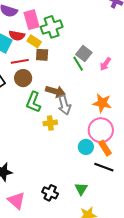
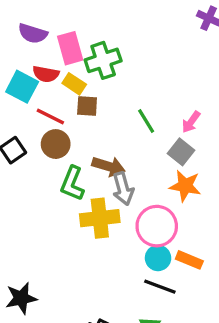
gray square: (84, 53) -> (181, 152), moved
red line: (20, 61) -> (50, 116), turned 36
yellow cross: (50, 123) -> (100, 218), size x1.6
pink circle: (101, 130) -> (157, 226), moved
orange rectangle: (105, 148) -> (189, 260), turned -35
black line: (104, 167) -> (160, 287), moved

